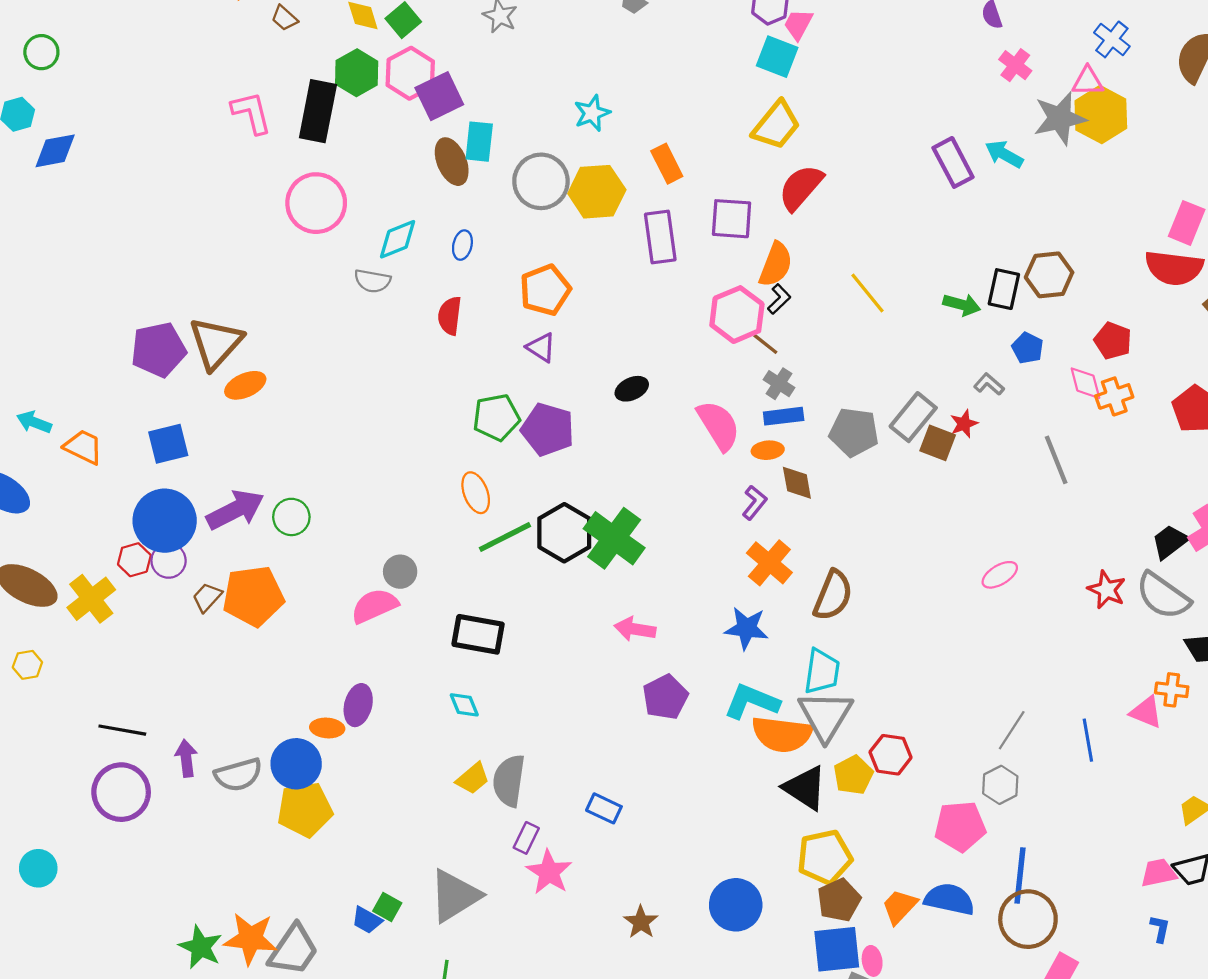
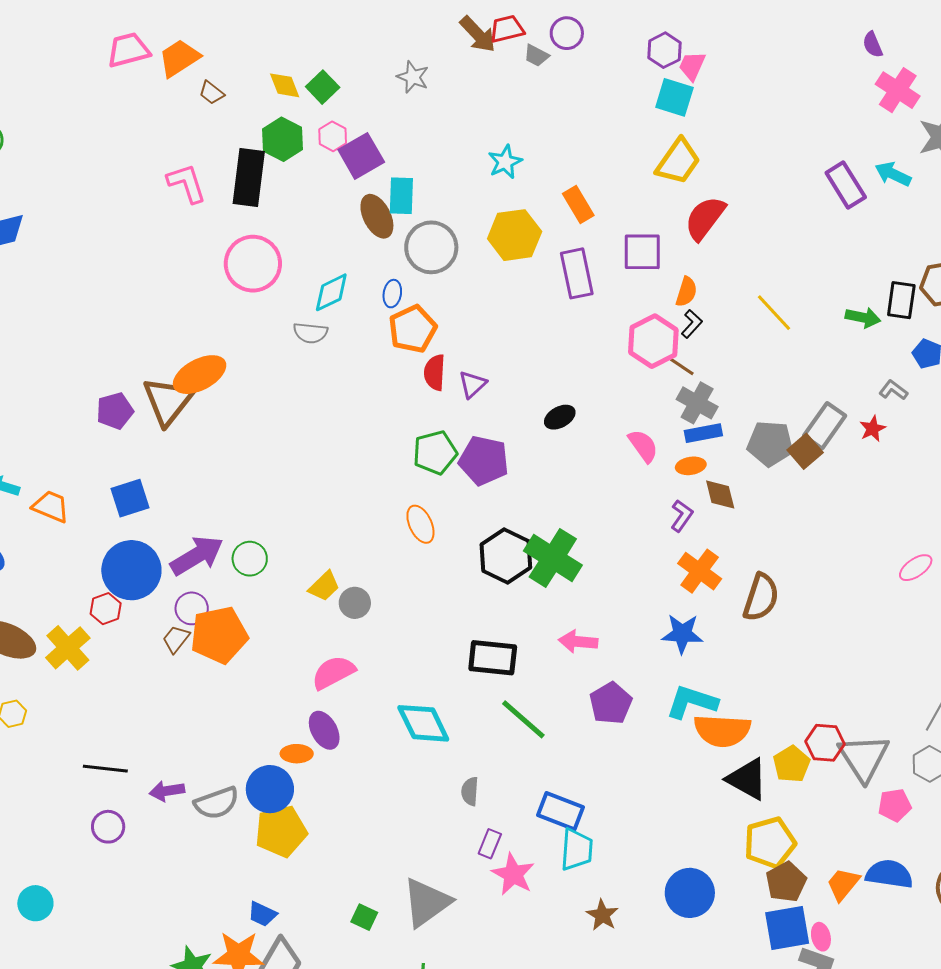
pink cross: (1015, 65) -> (898, 90), size x1.4
pink hexagon: (410, 73) -> (333, 136), size x0.6
gray circle: (541, 181) -> (431, 247), moved
orange semicircle: (776, 264) -> (686, 292), size x0.7
orange pentagon: (545, 290) -> (413, 329), moved
red semicircle: (450, 316) -> (435, 372), moved
purple triangle: (541, 347) -> (472, 384), turned 48
purple pentagon: (158, 350) -> (115, 411), size x0.7
gray cross: (779, 384) -> (697, 403), size x1.4
orange ellipse: (245, 385) -> (200, 375), moved, size x1.4
pink semicircle: (718, 425) -> (643, 446), size x0.7
brown square: (938, 443) -> (805, 451), moved, turned 32
green line: (505, 537) -> (523, 719), moved, turned 72
purple circle: (169, 561) -> (192, 608), moved
pink semicircle: (375, 606) -> (333, 672), moved
black rectangle: (478, 634) -> (493, 658), moved
cyan trapezoid: (822, 671) -> (577, 850), moved
purple ellipse: (358, 705) -> (324, 730), turned -39
cyan diamond: (464, 705) -> (423, 723), size x1.8
gray triangle: (825, 716) -> (864, 758), moved
purple arrow: (186, 758) -> (167, 791), turned -88
yellow trapezoid: (473, 778) -> (324, 586), moved
gray semicircle: (509, 781) -> (470, 791), size x0.6
purple circle: (121, 792) -> (108, 827), size x0.6
blue rectangle: (604, 808) -> (560, 811), size x1.4
pink pentagon: (960, 826) -> (895, 805), size x0.7
blue trapezoid: (367, 920) -> (262, 914), moved

